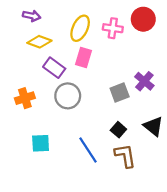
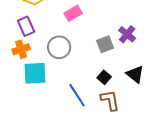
pink rectangle: (83, 58) -> (73, 13), turned 42
purple rectangle: (54, 68) -> (26, 26), moved, turned 30
cyan square: (41, 143) -> (35, 73), moved, size x1.4

